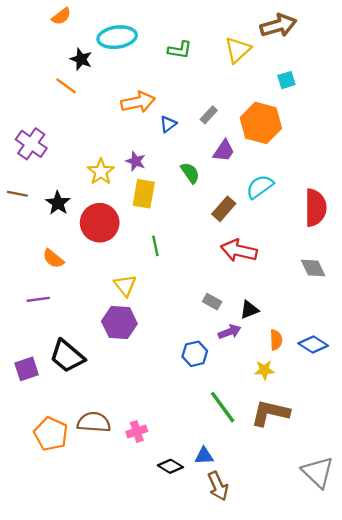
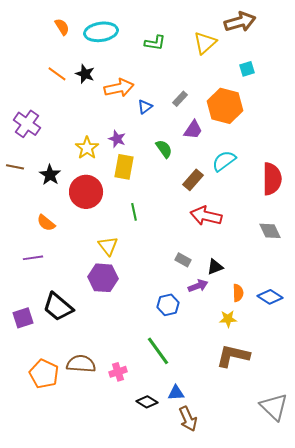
orange semicircle: (61, 16) -> (62, 27), moved, turned -84
black star: (81, 59) -> (85, 74), moved
green line: (223, 407) -> (158, 351), moved

